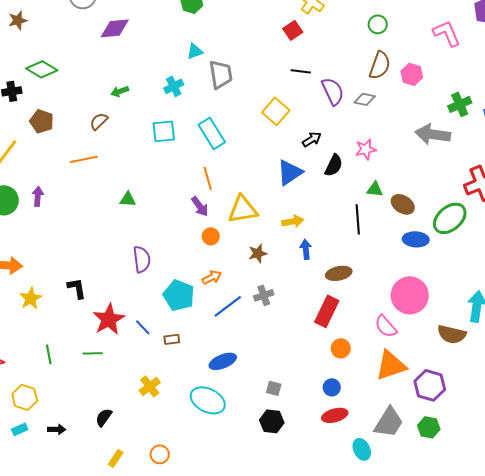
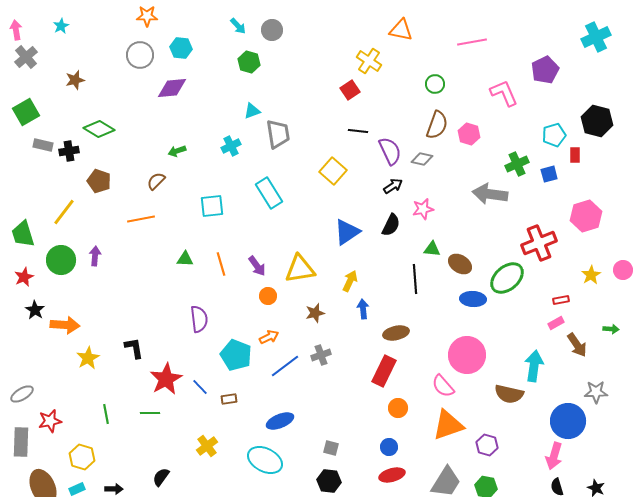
cyan square: (164, 131) -> (212, 206), moved
black arrow: (312, 139) -> (393, 186), moved
orange line: (208, 178) -> (221, 264), moved
yellow arrow: (293, 221) -> (350, 281), turned -55
purple hexagon: (430, 385) -> (487, 445), size x0.7

